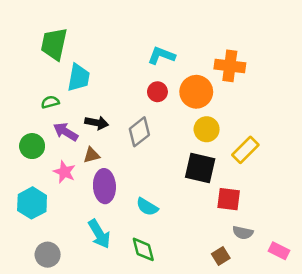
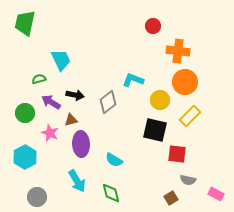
green trapezoid: (54, 44) -> (25, 23), moved
cyan L-shape: (161, 56) -> (133, 80), moved
cyan trapezoid: (79, 78) -> (61, 60), turned -35
red circle: (157, 92) -> (153, 26), moved
orange circle: (196, 92) -> (185, 82), moved

